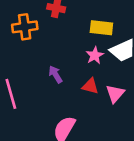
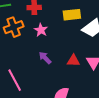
pink star: (95, 55) -> (41, 30), moved

